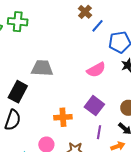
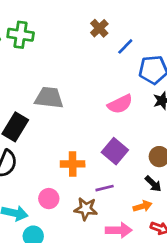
brown cross: (85, 12) -> (99, 28), moved
purple line: (99, 132) -> (105, 188), moved, turned 64

